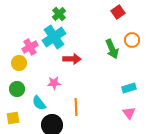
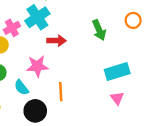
orange circle: (132, 40) -> (133, 20), moved
pink star: (54, 83) -> (37, 66), size x1.5
cyan rectangle: (129, 88) -> (117, 72), size x1.6

